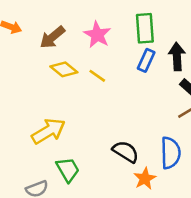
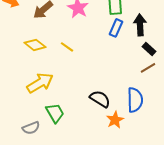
yellow diamond: (64, 69) -> (35, 45), moved
yellow line: (97, 76) -> (67, 47), moved

